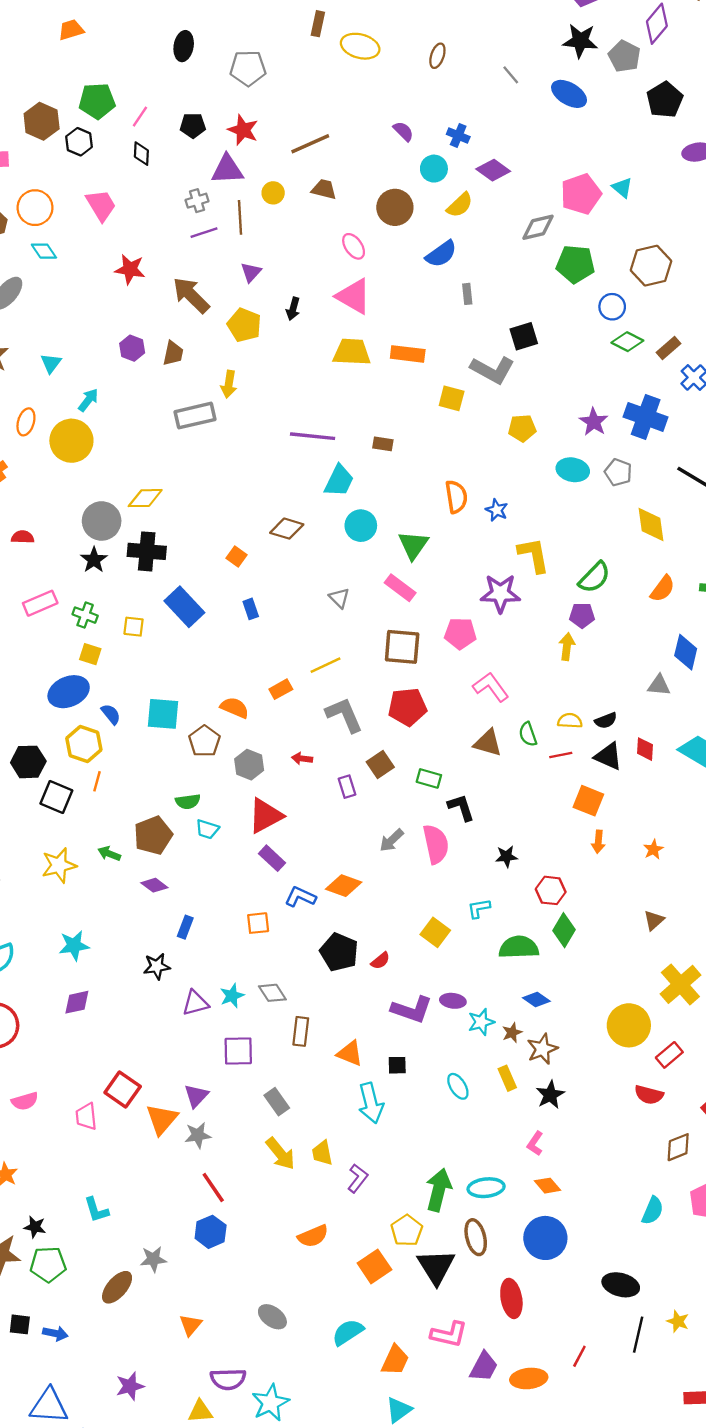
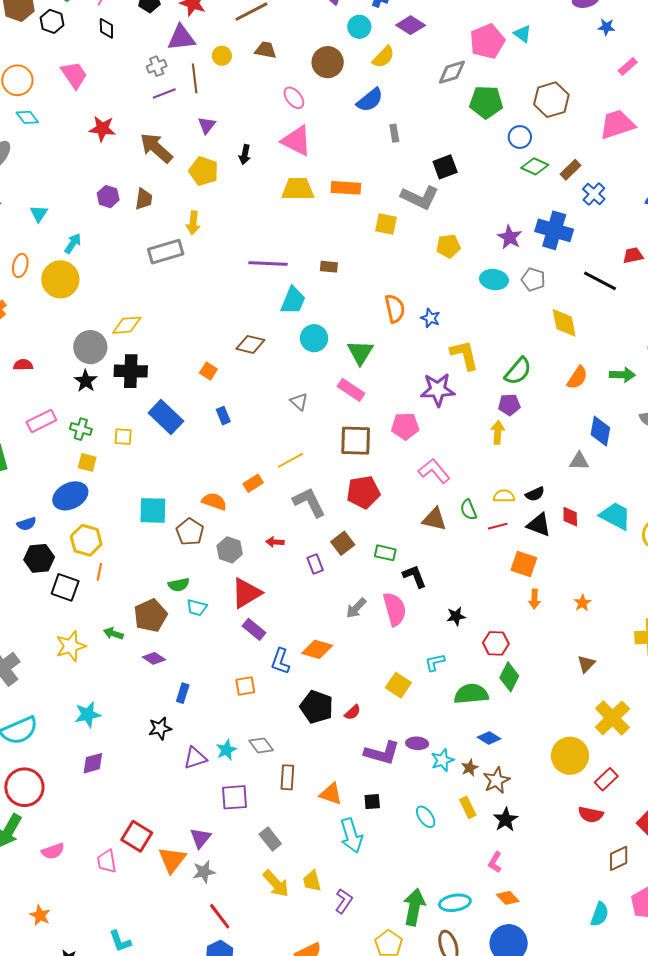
blue semicircle: (111, 714) -> (27, 524), moved, turned 114
blue L-shape: (300, 897) -> (280, 661), turned -92

